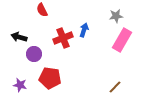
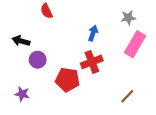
red cross: (63, 38) -> (92, 62), moved
red pentagon: (50, 78) -> (67, 80), moved

